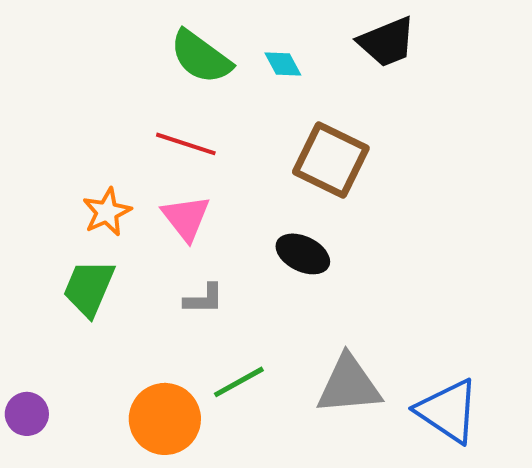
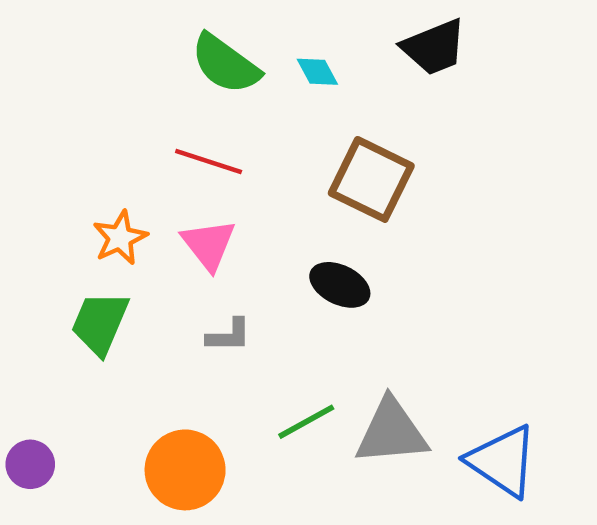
green line: (239, 382) -> (306, 422), moved

